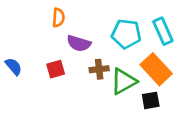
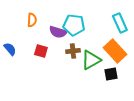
orange semicircle: (58, 18) -> (32, 20), moved
cyan pentagon: (126, 34) -> (74, 25), moved
red square: (56, 69) -> (41, 51), turned 32

